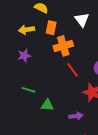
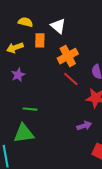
white triangle: (82, 20) -> (58, 26), moved
orange cross: (63, 46) -> (68, 56), moved
green triangle: (47, 105) -> (24, 133), moved, size x1.5

